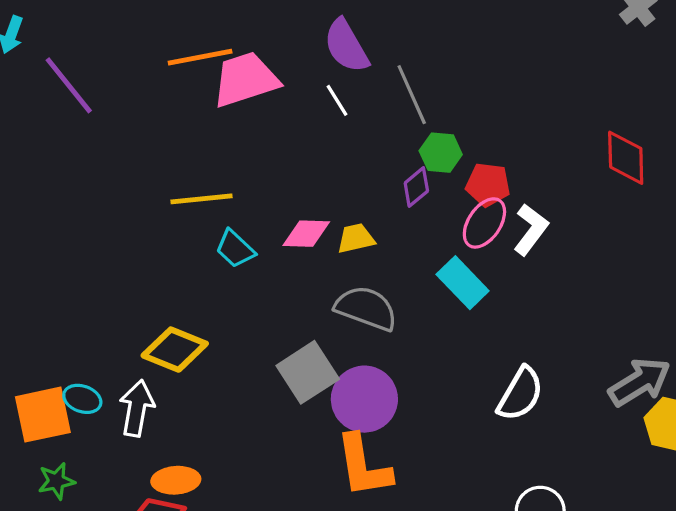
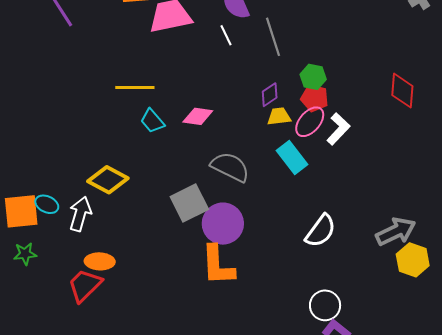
green hexagon: (441, 153) -> (313, 77), moved
yellow trapezoid: (356, 238) -> (279, 116), moved

